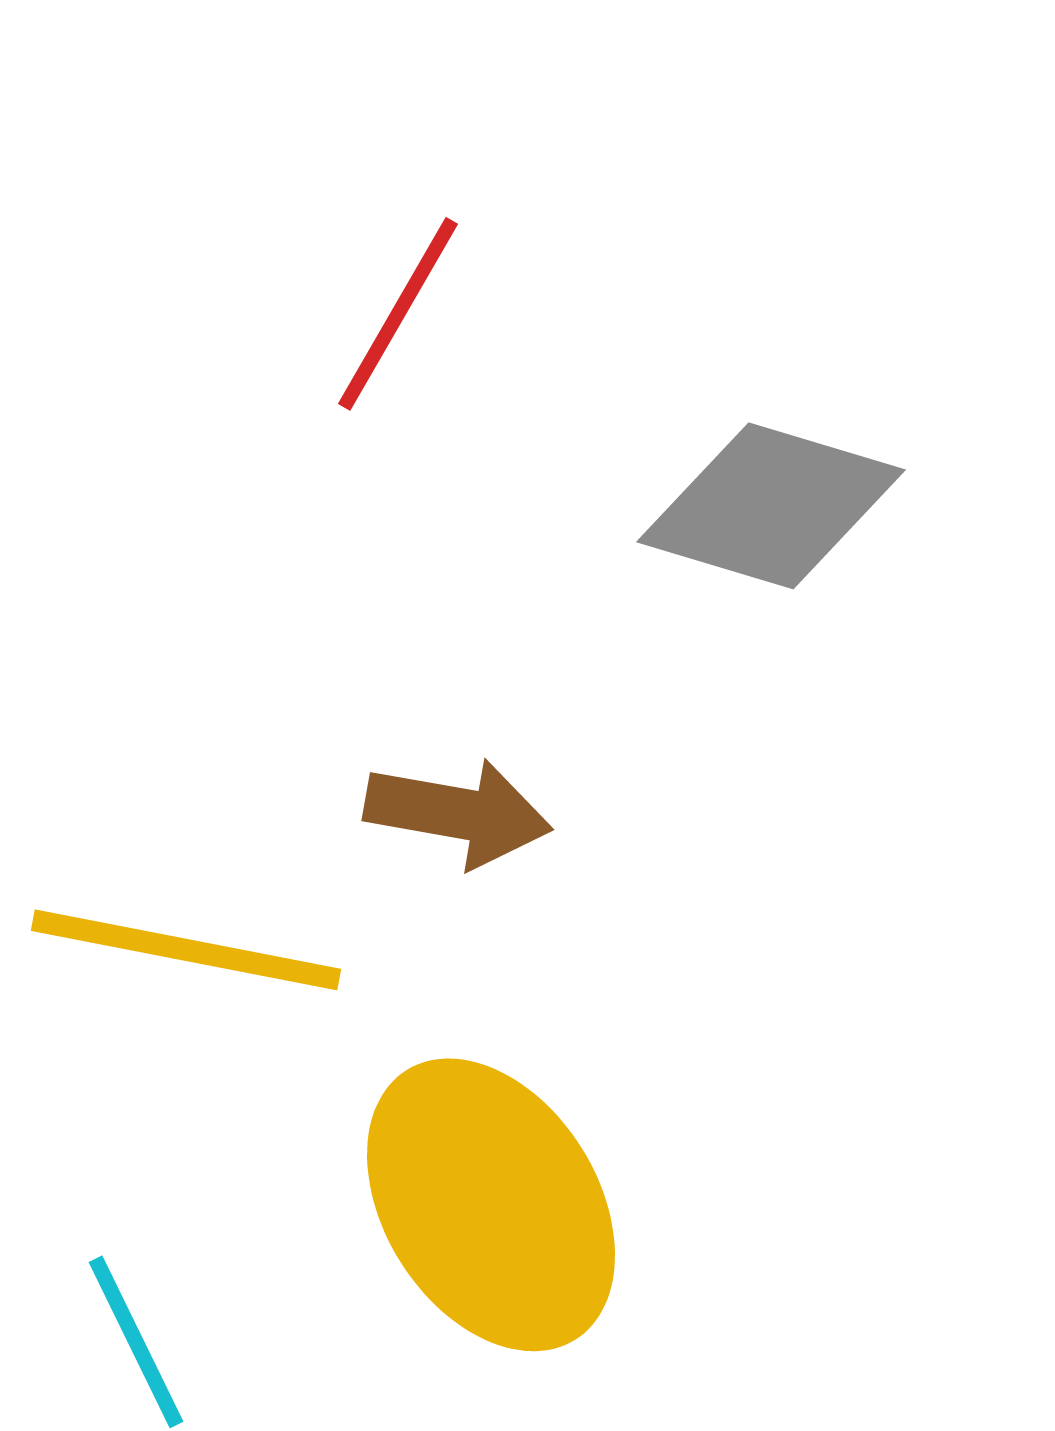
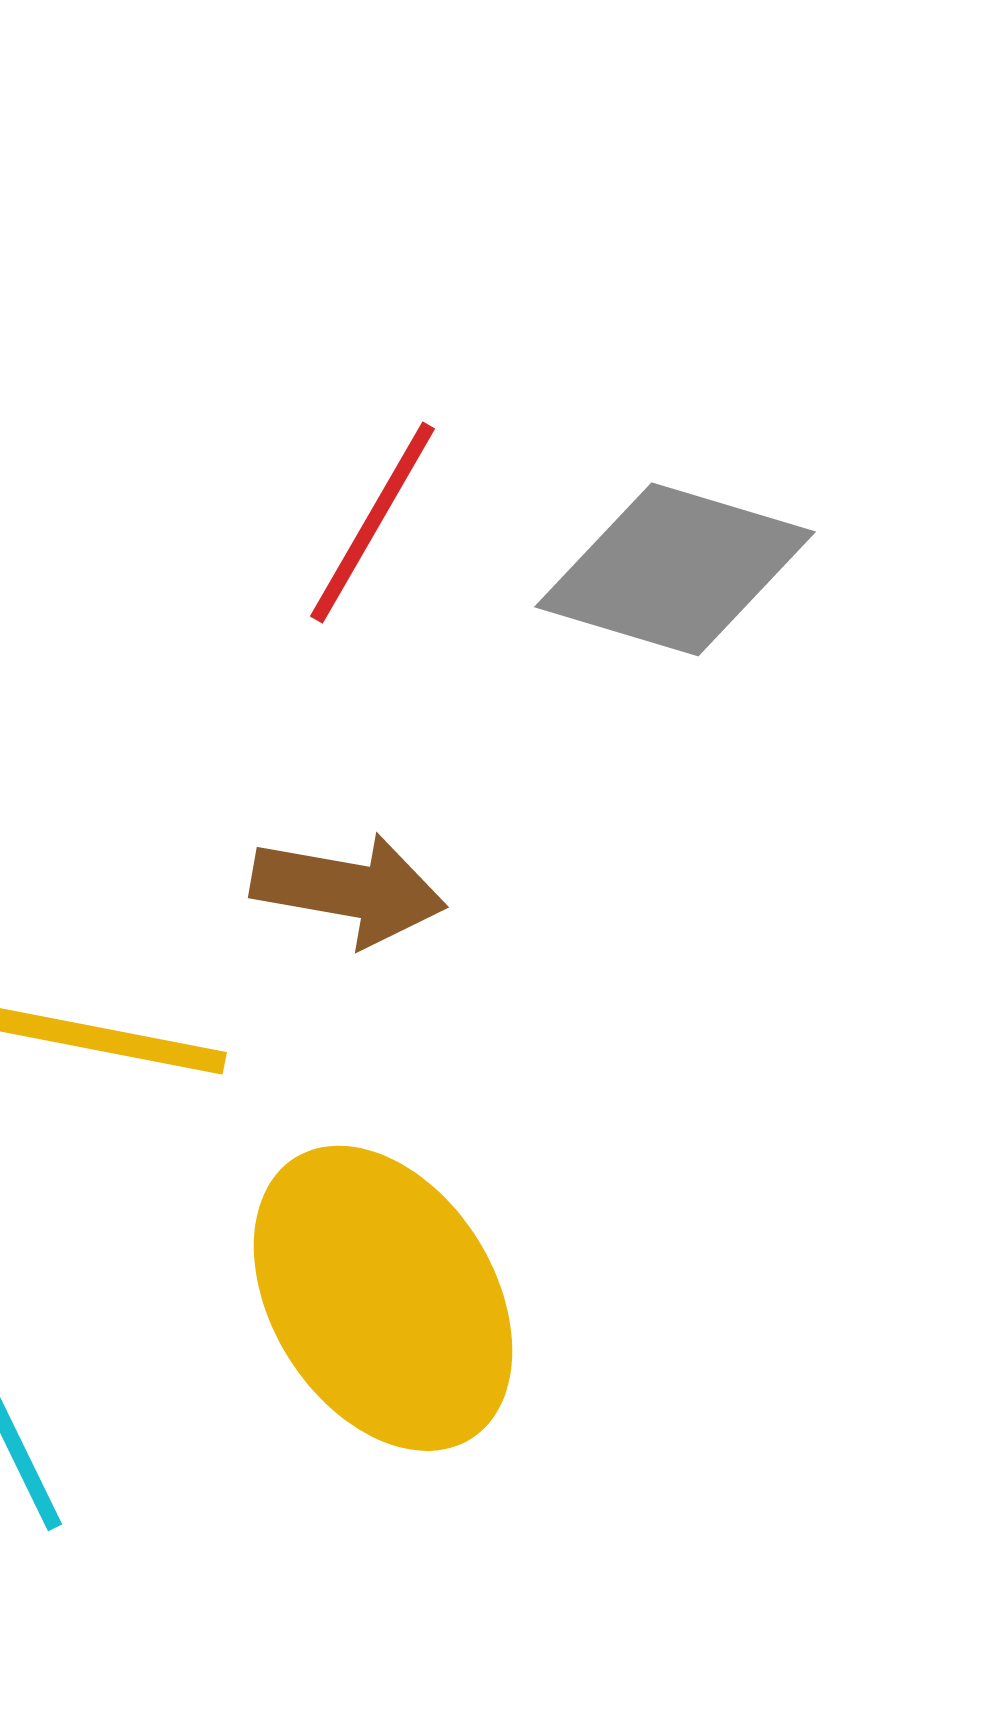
red line: (398, 314) -> (373, 522), moved

